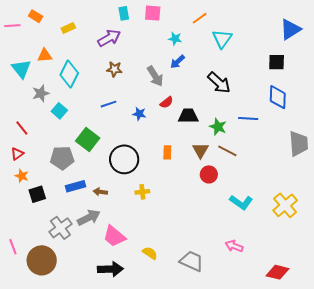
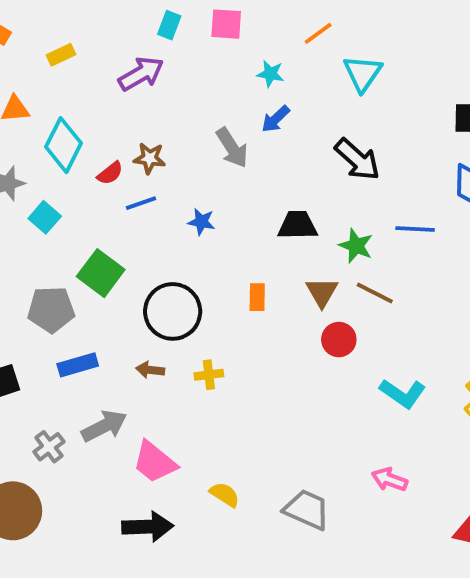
cyan rectangle: (124, 13) -> (169, 25), turned 32
brown star: (114, 69) -> (150, 158), moved
red semicircle: (167, 102) -> (110, 173), moved
brown arrow: (100, 192) -> (150, 370), moved
gray cross: (60, 228) -> (49, 447), size x0.7

